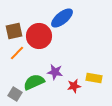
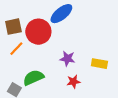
purple star: (55, 72) -> (67, 59), moved
yellow rectangle: (94, 78) -> (99, 64), moved

